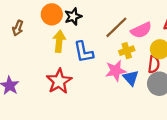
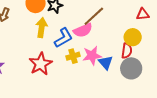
pink semicircle: (141, 30) -> (83, 30), moved
yellow cross: (127, 51) -> (73, 56), moved
blue L-shape: (84, 52) -> (63, 38), turned -110

